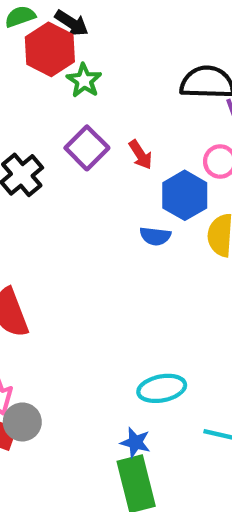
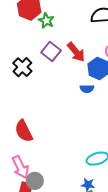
red arrow: (141, 155) -> (76, 52), size x1.5

